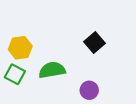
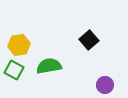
purple circle: (89, 90) -> (105, 85), moved

